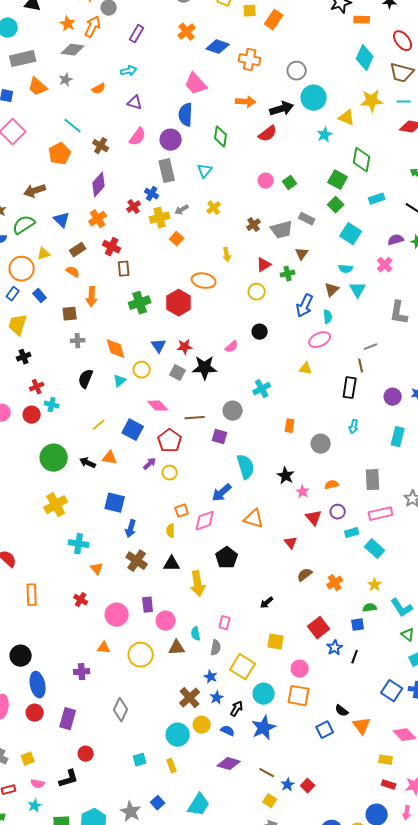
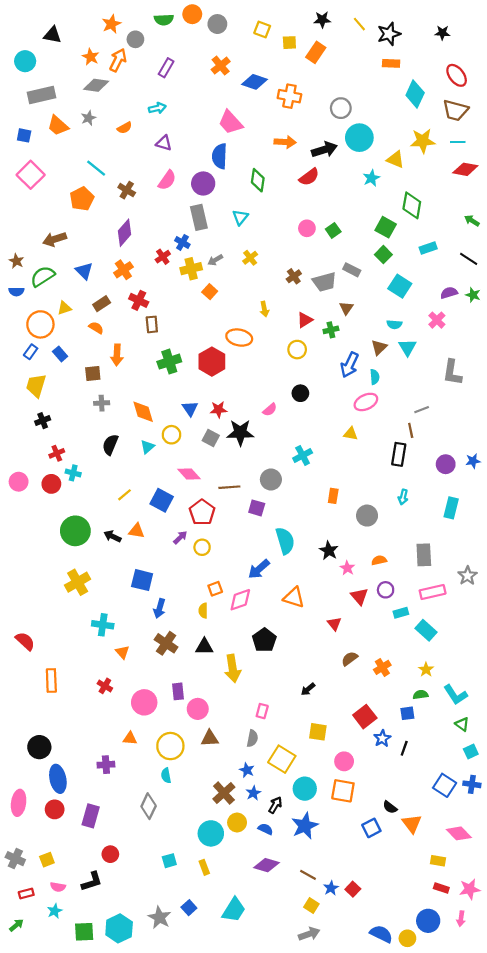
orange rectangle: (362, 20) -> (391, 63), moved
cyan semicircle: (196, 634) -> (166, 776), moved

